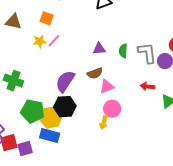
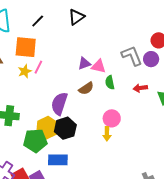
orange square: (47, 18) -> (26, 47), size x1.6
green semicircle: (123, 51) -> (110, 82), moved
pink triangle: (107, 87) -> (98, 66), moved, turned 49
yellow hexagon: (51, 117) -> (47, 128), moved

